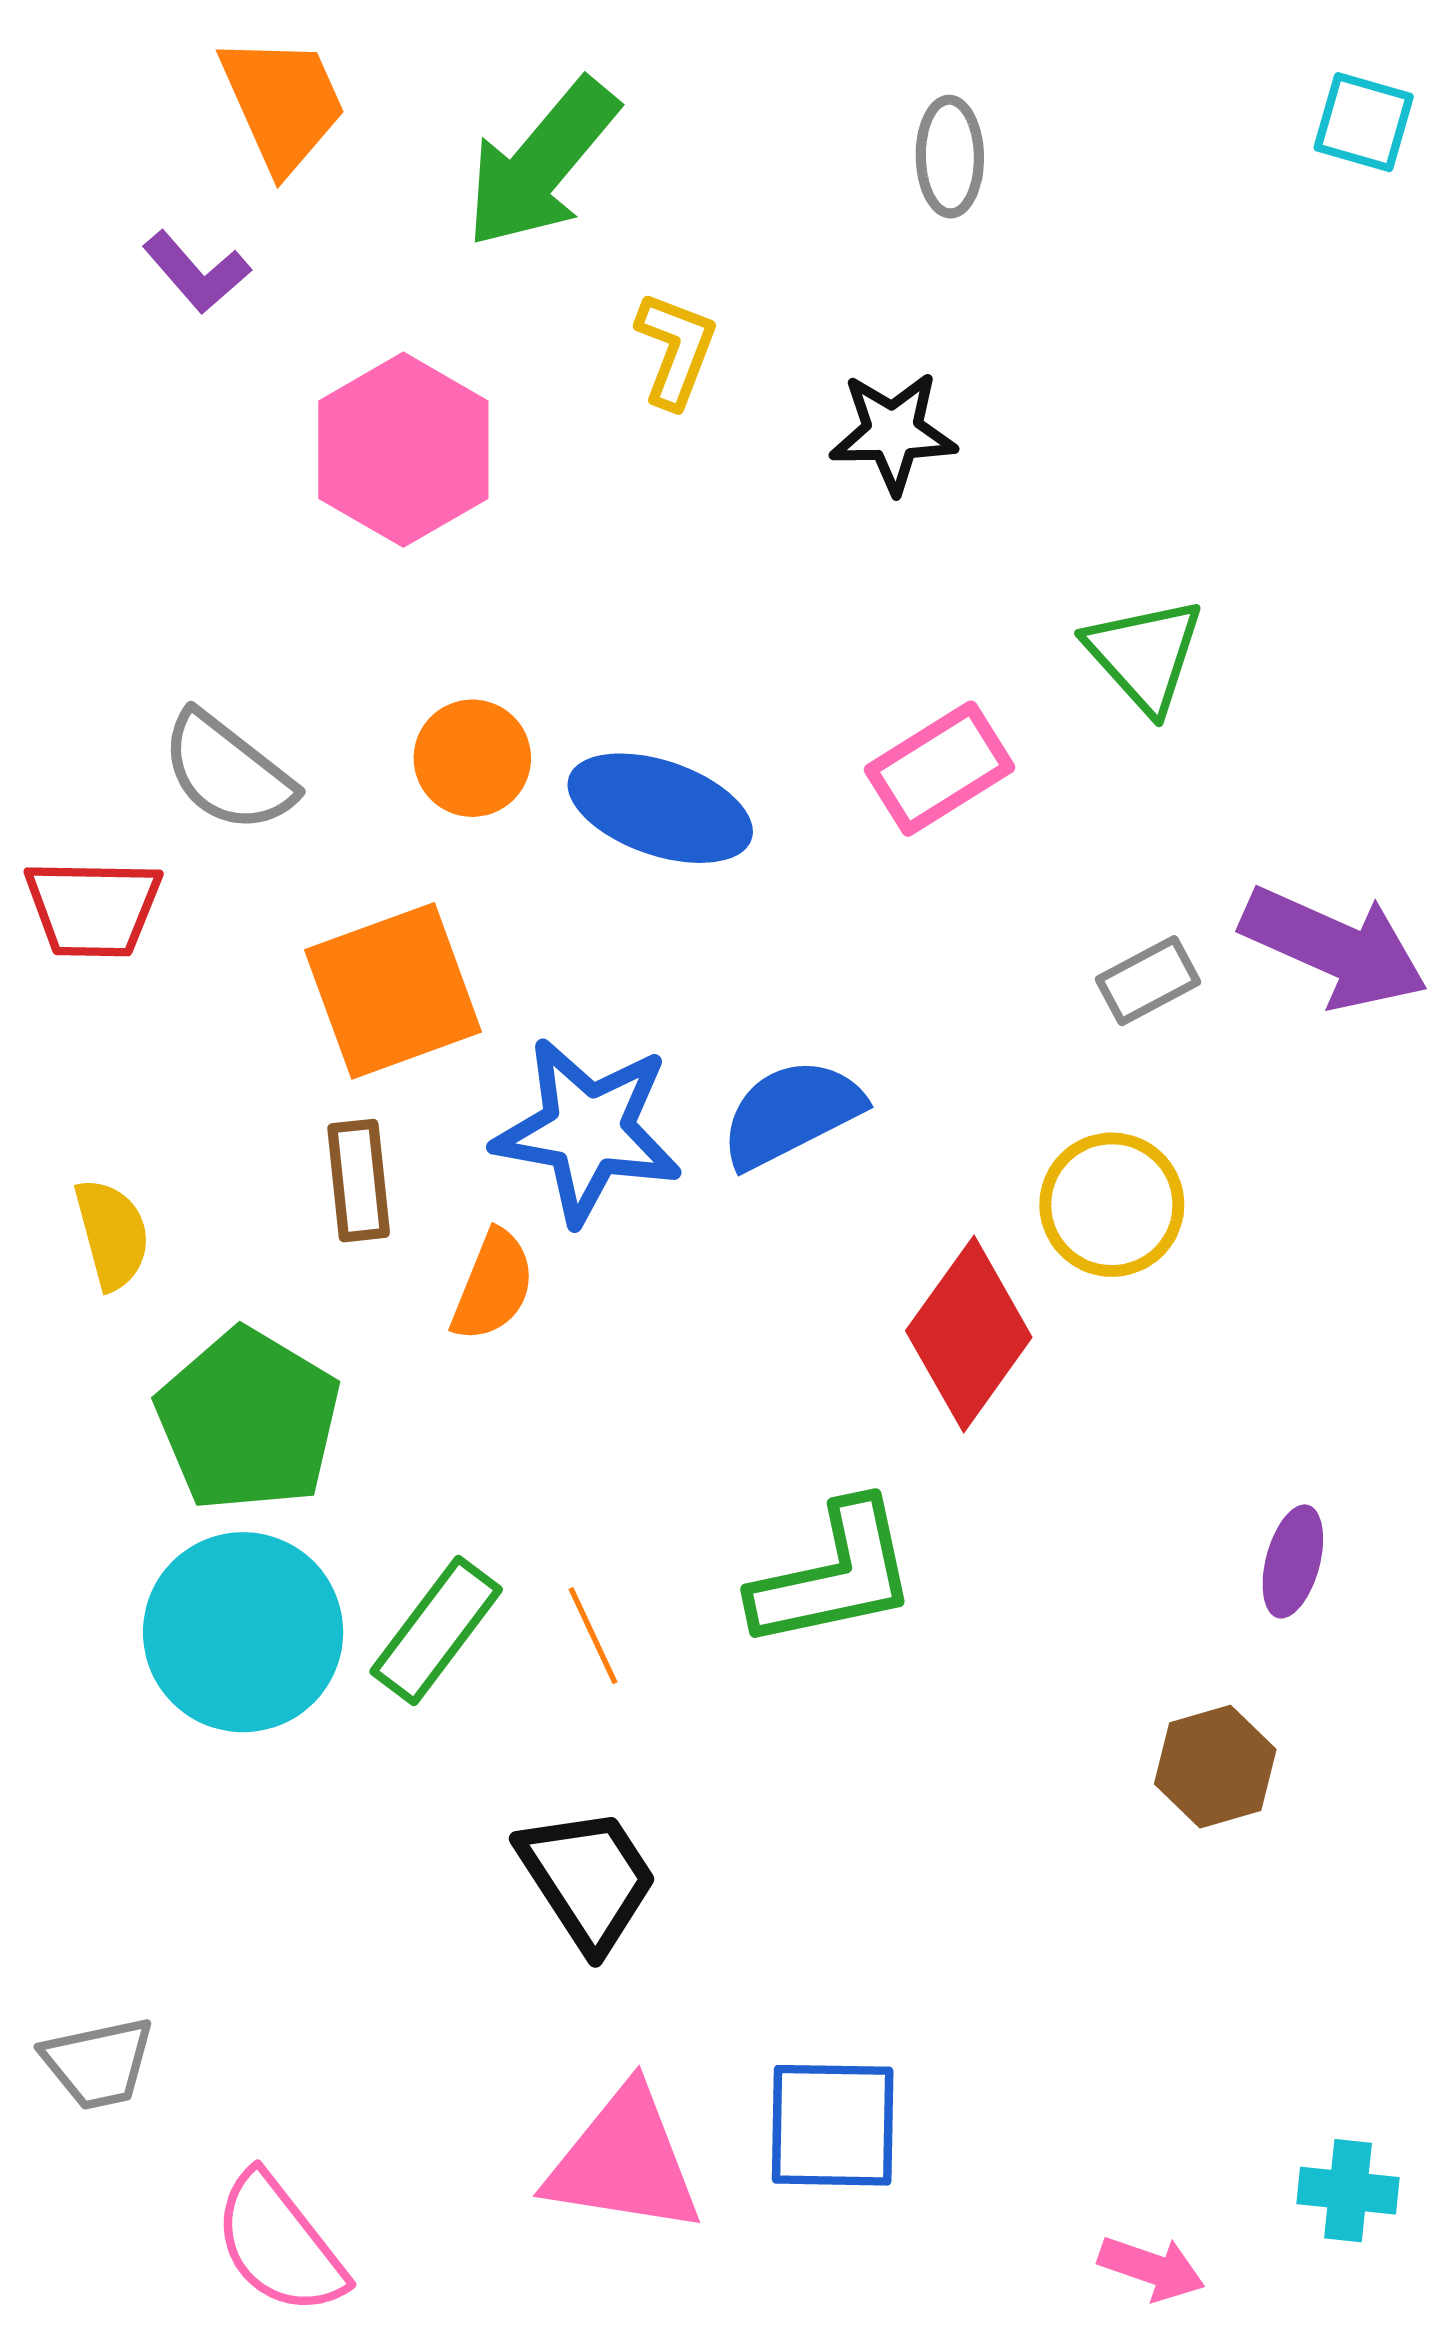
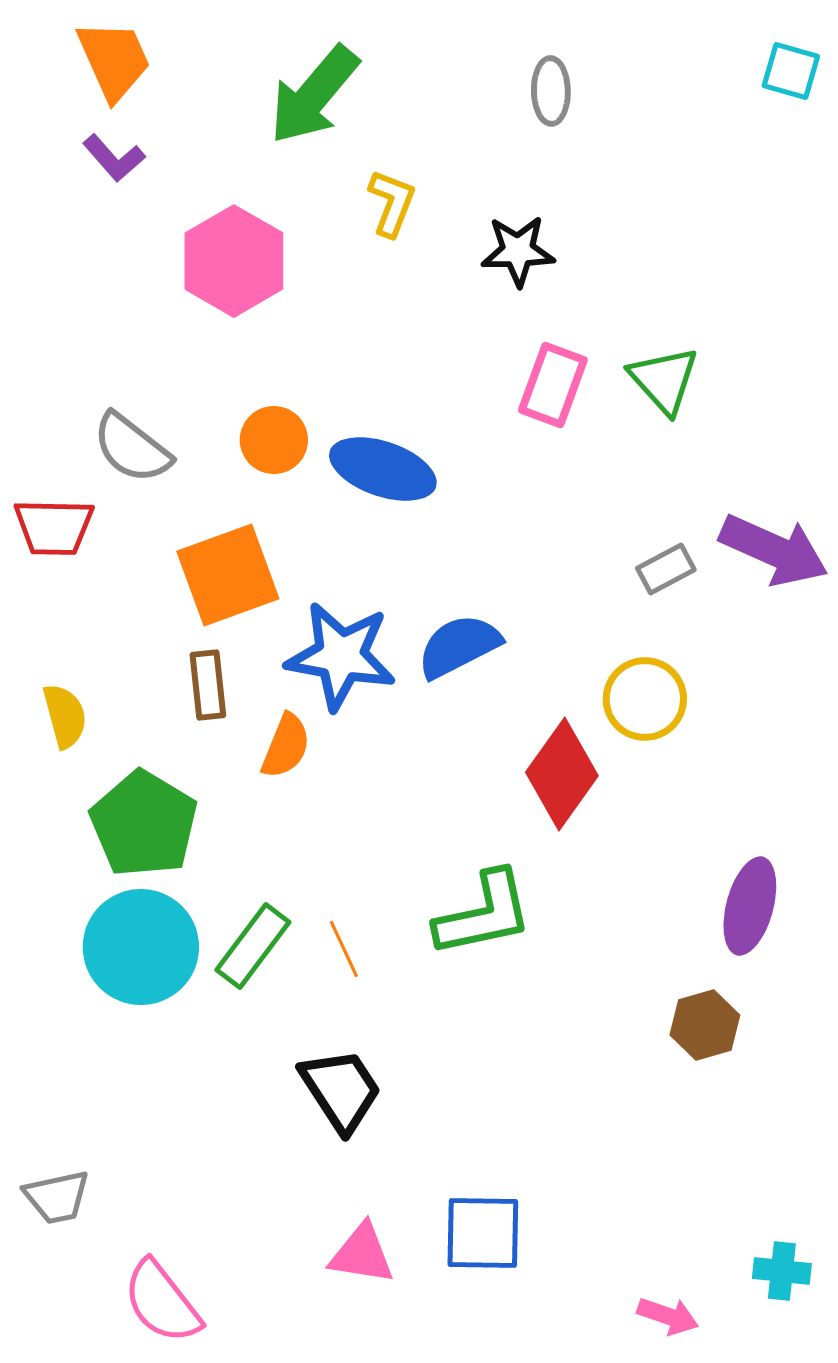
orange trapezoid: (283, 103) -> (114, 60), moved
pink rectangle: (939, 769) -> (553, 385), moved, turned -38
purple ellipse: (1293, 1561) -> (750, 906), size x1.5
pink triangle: (624, 2161) -> (362, 1254), size x0.7

